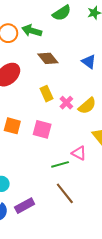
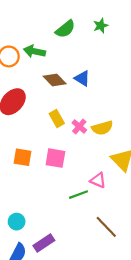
blue triangle: (89, 62) -> (82, 78), moved
yellow semicircle: (87, 106) -> (102, 128), turned 30
brown line: (65, 193) -> (106, 227), moved

